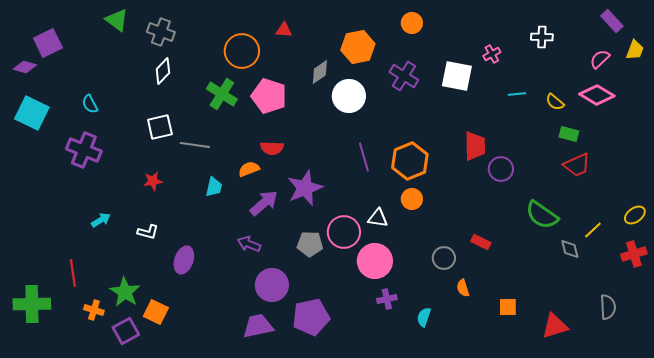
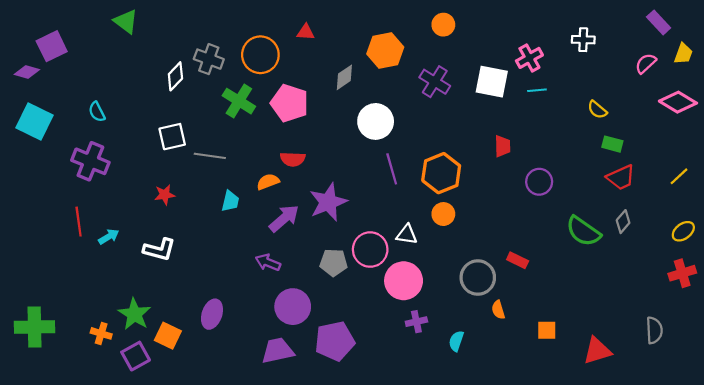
gray cross: (161, 32) -> (209, 59), moved
pink cross: (492, 54) -> (529, 58), size x1.4
cyan line: (517, 94) -> (537, 90), moved
pink diamond: (597, 95) -> (678, 102), moved
white circle: (349, 96) -> (376, 121), moved
red trapezoid: (475, 146) -> (503, 146), moved, size x0.7
yellow line: (593, 230) -> (679, 176), moved
white L-shape: (148, 232) -> (159, 250), size x1.4
gray diamond: (570, 249) -> (623, 222), moved, turned 55
gray circle: (444, 258) -> (478, 278), size x1.4
purple ellipse: (184, 260) -> (212, 314), moved
red line: (73, 273) -> (79, 222), moved

